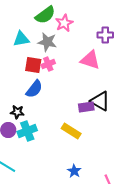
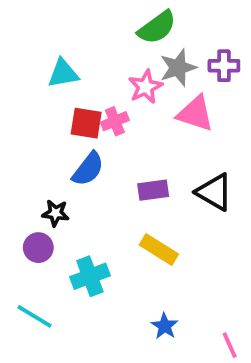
green semicircle: (45, 15) -> (157, 27), moved
pink star: (64, 23) -> (145, 87), moved
gray star: (47, 42) -> (178, 68), moved, turned -30
purple rectangle: (86, 107) -> (153, 190), moved
cyan cross: (27, 131) -> (90, 276), moved

